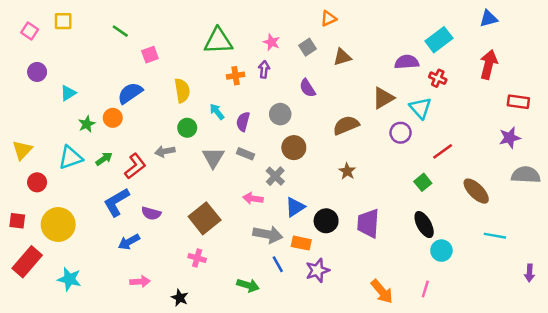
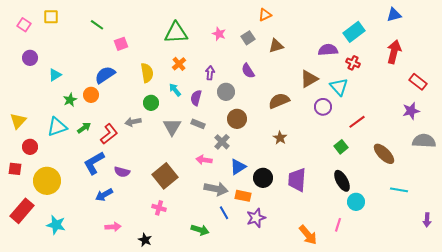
purple arrow: (264, 69) -> (210, 73), moved
orange cross: (236, 76) -> (179, 64), moved, turned -32
red rectangle: (518, 102) -> (418, 82), turned 30
red square: (17, 221) -> (15, 169), moved
pink line: (425, 289) -> (338, 225), moved

